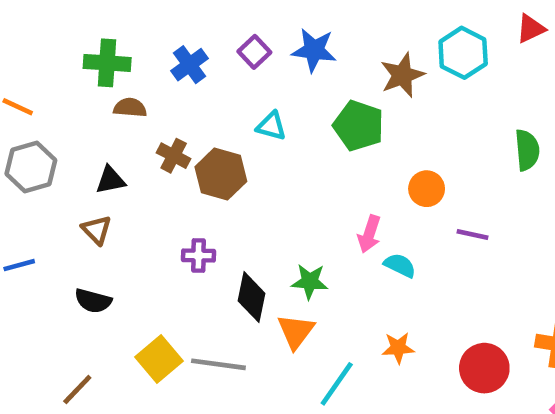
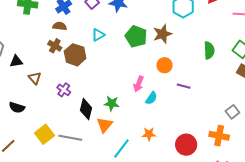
brown star: (402, 75) -> (162, 34), moved
brown semicircle: (130, 108) -> (60, 26), moved
cyan triangle: (271, 126) -> (98, 35), turned -48
black triangle: (110, 180) -> (16, 61), moved
brown triangle: (97, 230) -> (35, 78), moved
purple cross: (199, 256) -> (64, 90), turned 32
cyan semicircle: (400, 265) -> (151, 98), turned 96

